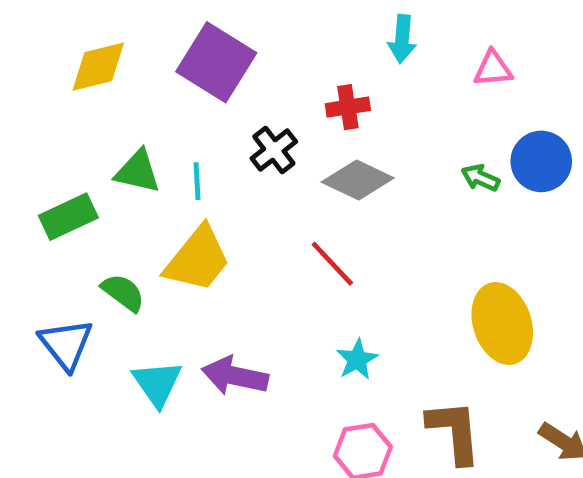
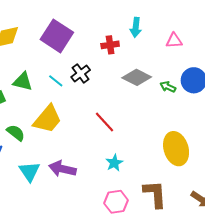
red cross: (348, 107) -> (110, 45), moved
gray diamond: (358, 180) -> (137, 77), moved
cyan line: (197, 181) -> (56, 81), moved, turned -49

